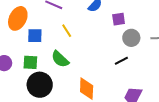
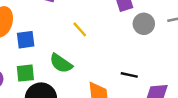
yellow line: (67, 31) -> (80, 29), moved
black line: (121, 61) -> (129, 75), moved, turned 48

